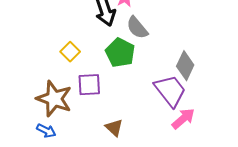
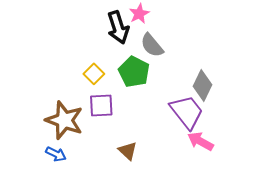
yellow square: (70, 52) -> (94, 74), moved
pink arrow: (183, 119) -> (200, 141), turned -110

